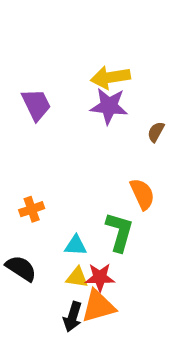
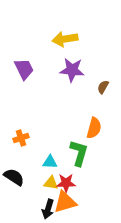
yellow arrow: (110, 77) -> (65, 39), moved
orange semicircle: (142, 194) -> (94, 128), turned 40

